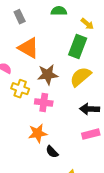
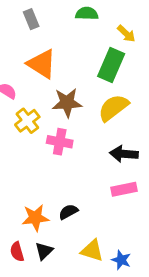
yellow cross: (20, 89) -> (27, 121), turned 30
orange star: (38, 133) -> (35, 218), moved
black semicircle: (52, 152) -> (68, 212), turned 104

